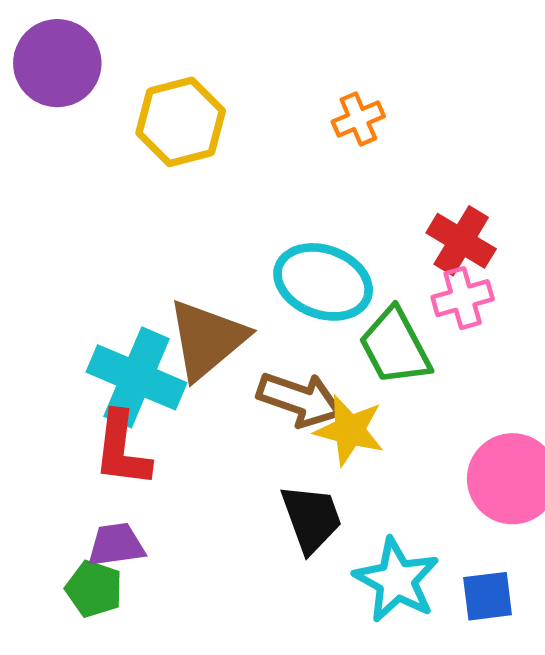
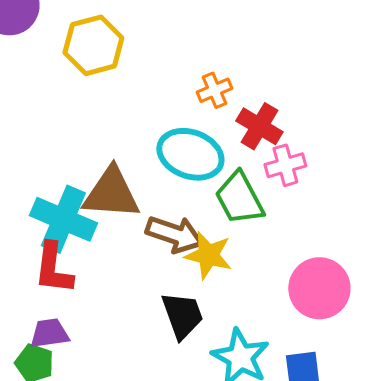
orange cross: (358, 119) -> (214, 90), moved
red cross: (461, 241) -> (259, 126), moved
brown triangle: (207, 339) -> (111, 193), turned 44

